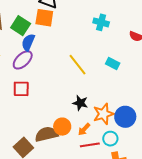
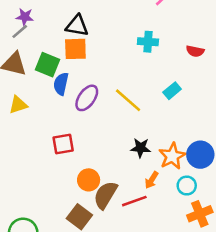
purple ellipse: (23, 60) -> (87, 98), moved
cyan rectangle: (113, 64) -> (172, 91), turned -56
orange circle: (62, 127) -> (89, 180), moved
brown semicircle: (47, 134) -> (105, 195), turned -35
red line: (90, 145) -> (134, 201), moved

